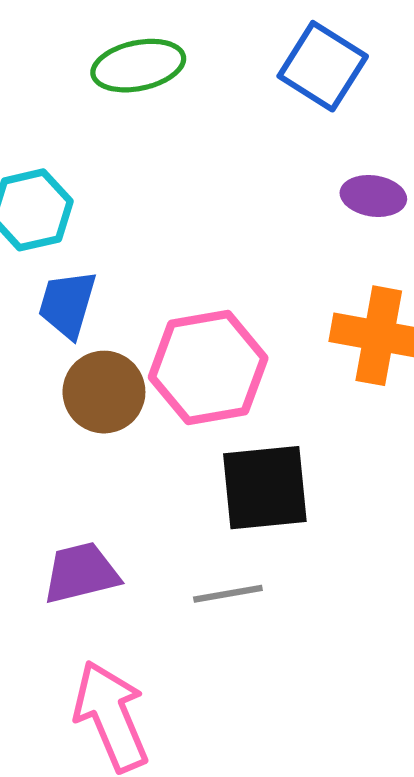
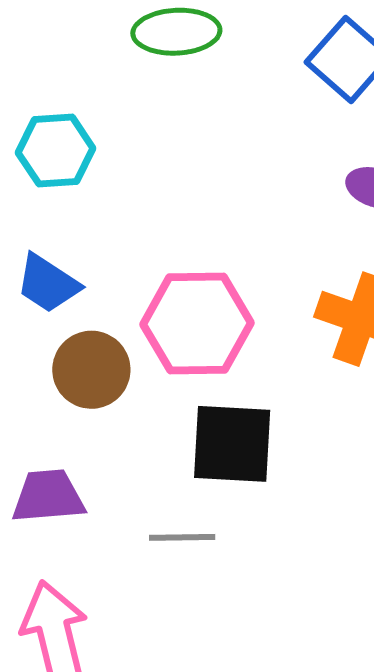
blue trapezoid: (67, 304) -> (48, 284), moved, turned -82
brown circle: (104, 392) -> (91, 370), moved

